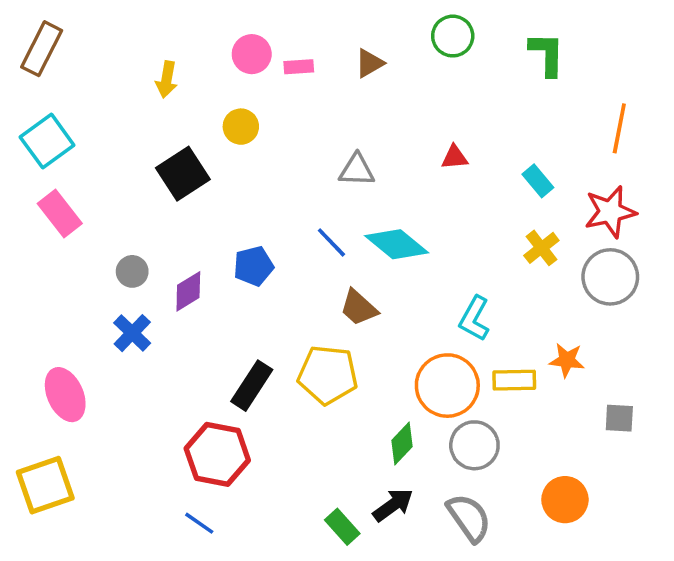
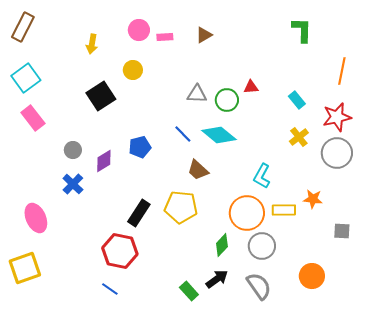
green circle: (453, 36) -> (227, 100), moved

